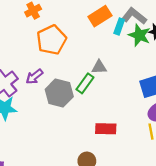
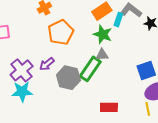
green star: (139, 35) -> (103, 34), moved
green rectangle: (85, 83) -> (90, 69), size x1.4

